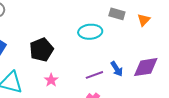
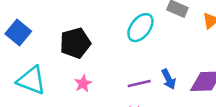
cyan ellipse: (90, 32) -> (140, 28), turned -55

